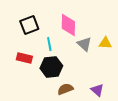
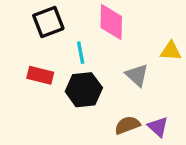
gray triangle: (84, 44) -> (137, 75), moved
brown semicircle: (65, 89) -> (127, 125), moved

